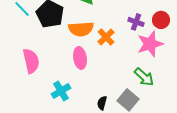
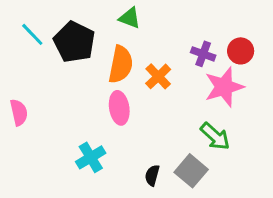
orange semicircle: (81, 29) -> (121, 64), turned -75
pink semicircle: (31, 61) -> (19, 112), moved, size x0.7

